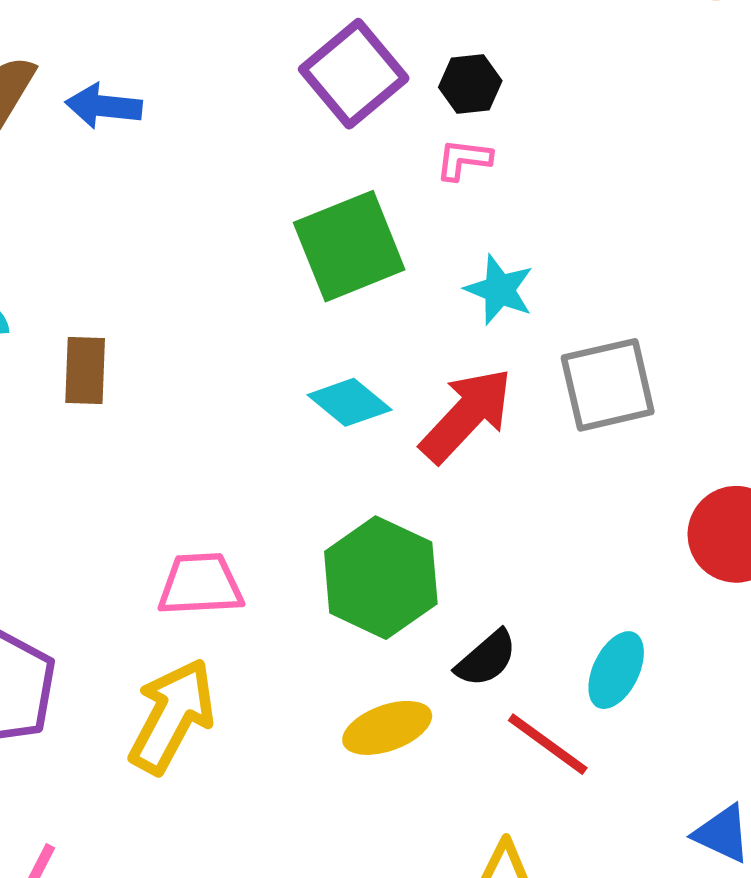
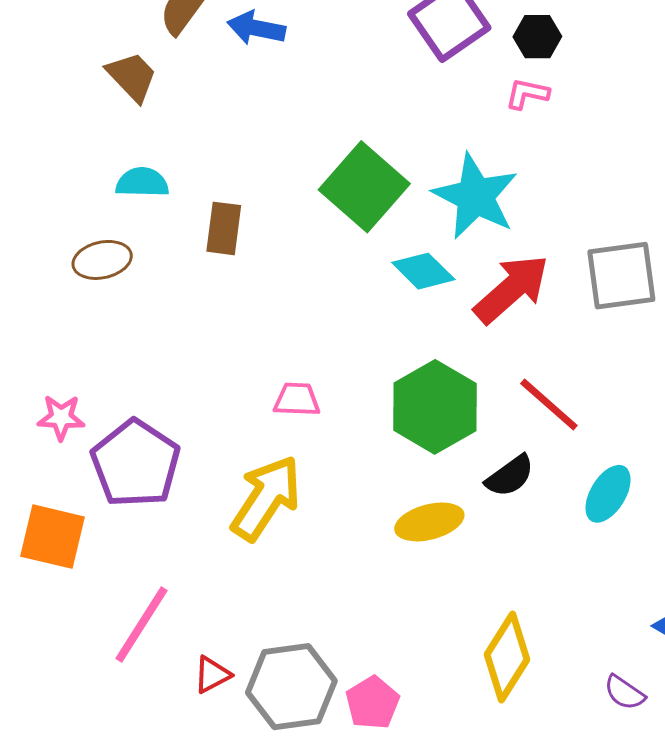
green square: (349, 246) -> (364, 187), moved, turned -32
cyan star: (499, 290) -> (475, 196), moved, size x1.6
pink trapezoid: (200, 584) -> (297, 400), size x0.7
red line: (548, 744) -> (549, 404), moved

